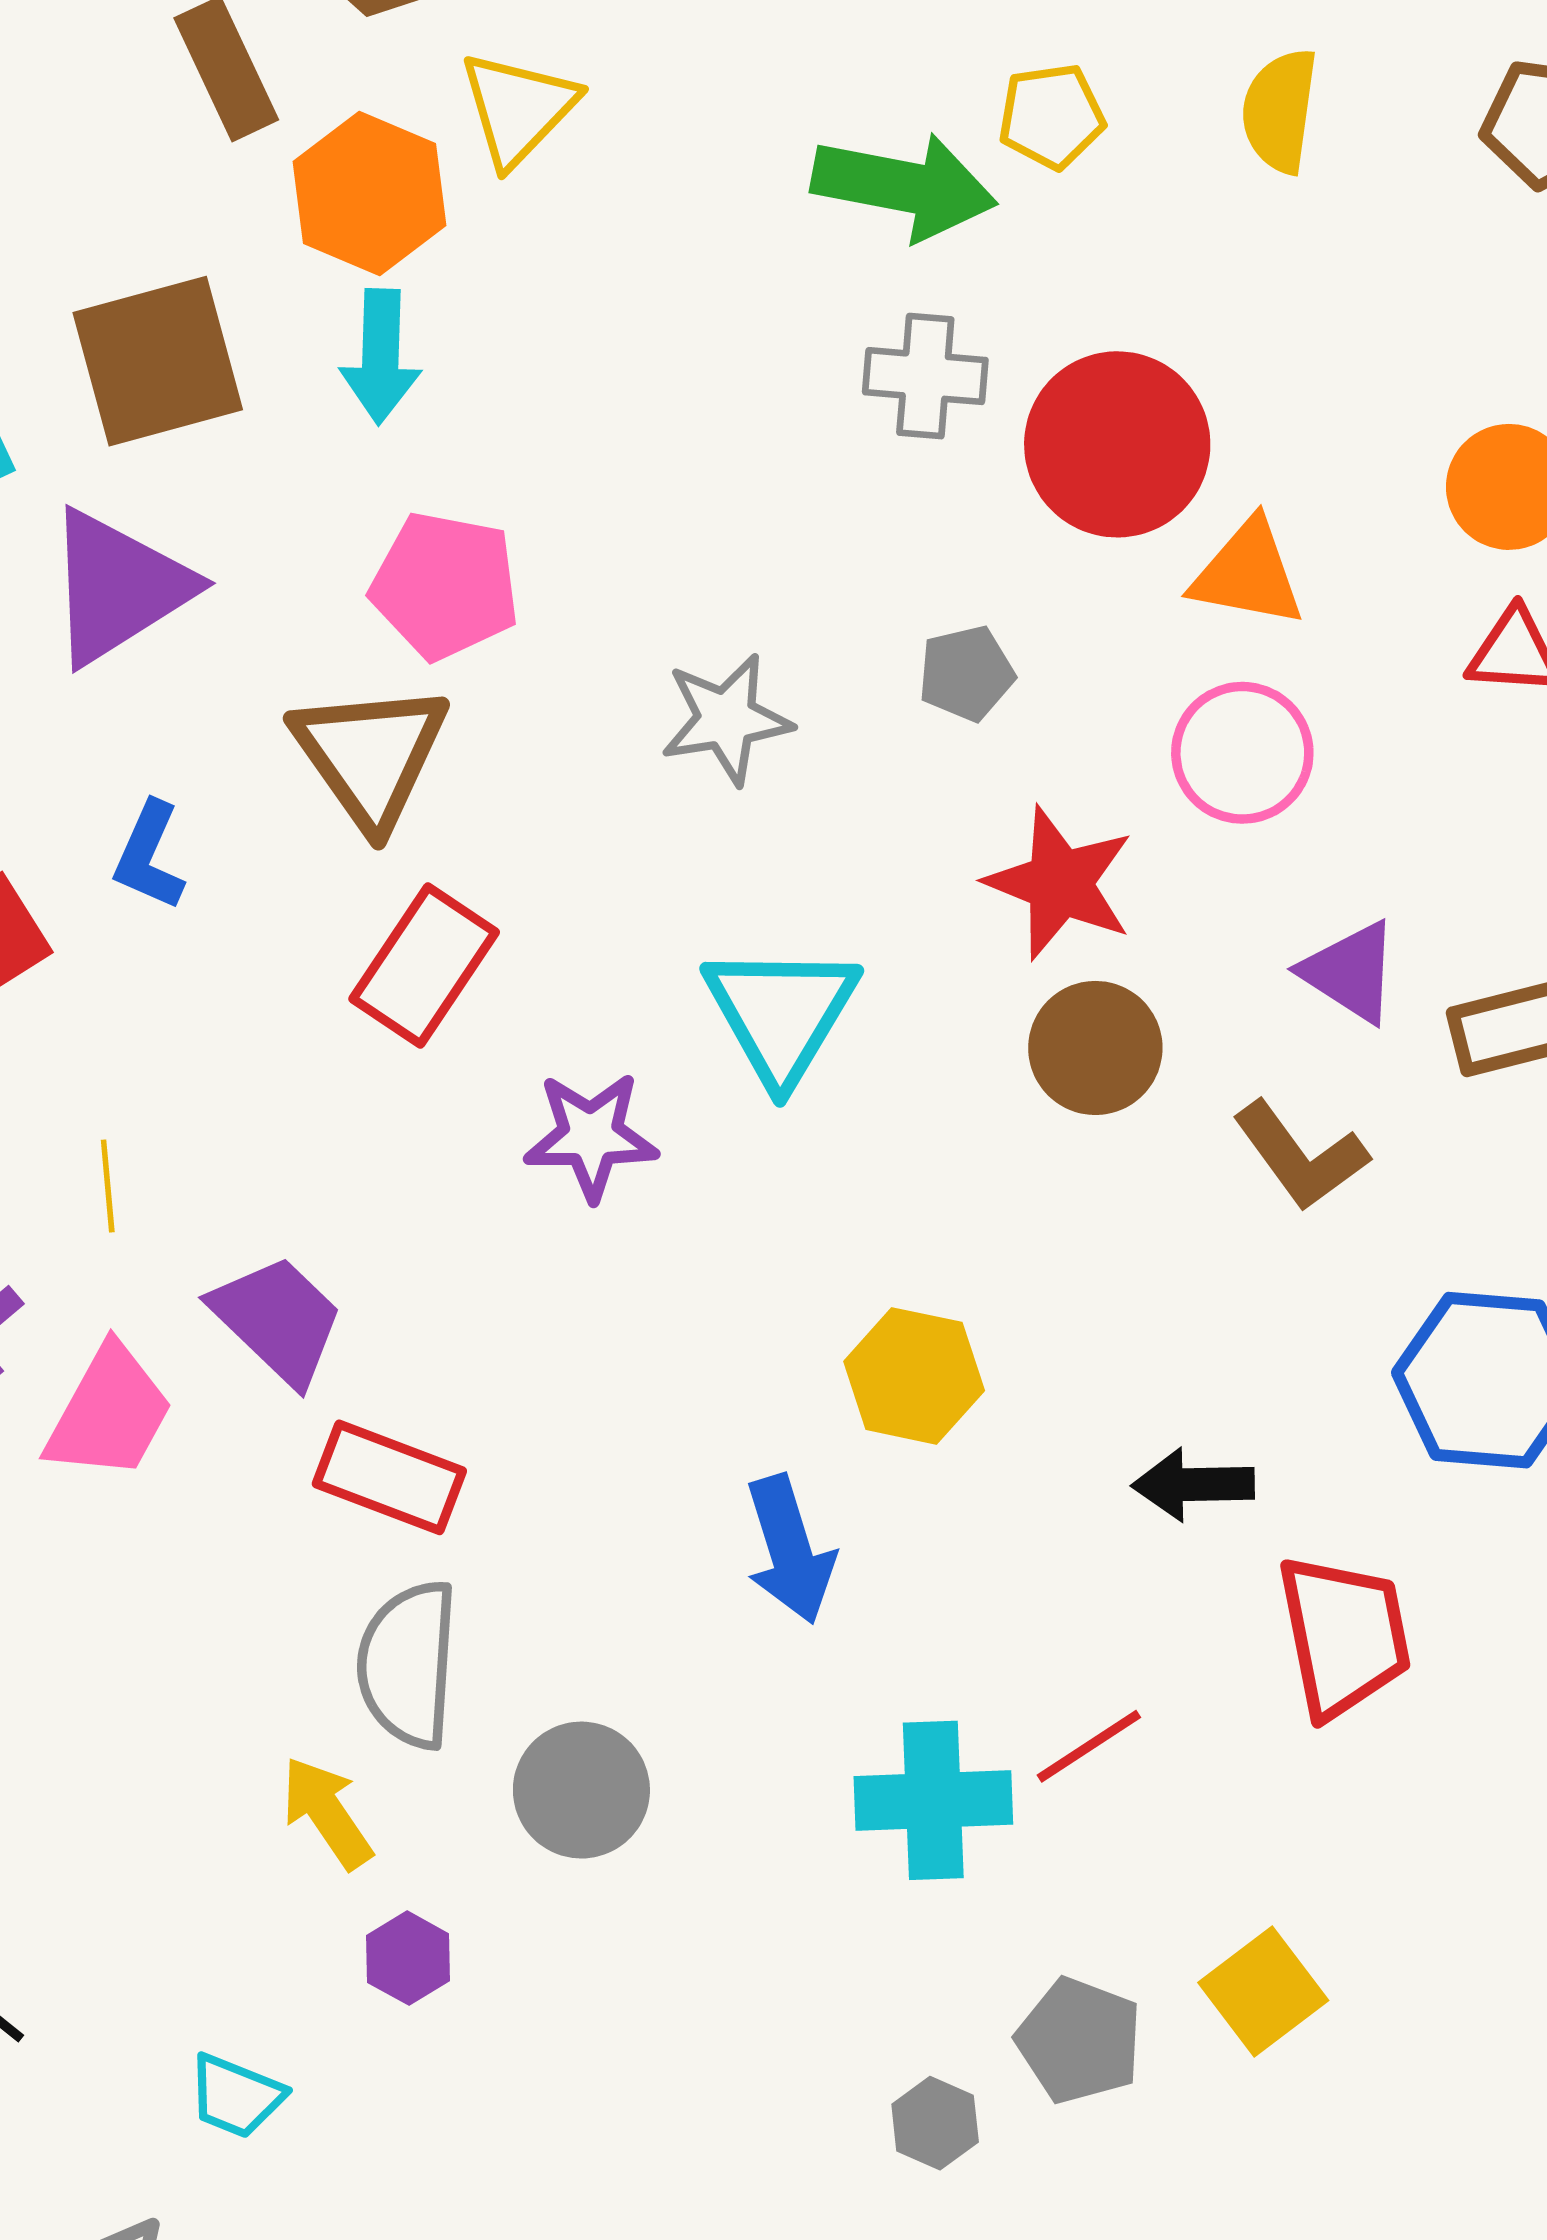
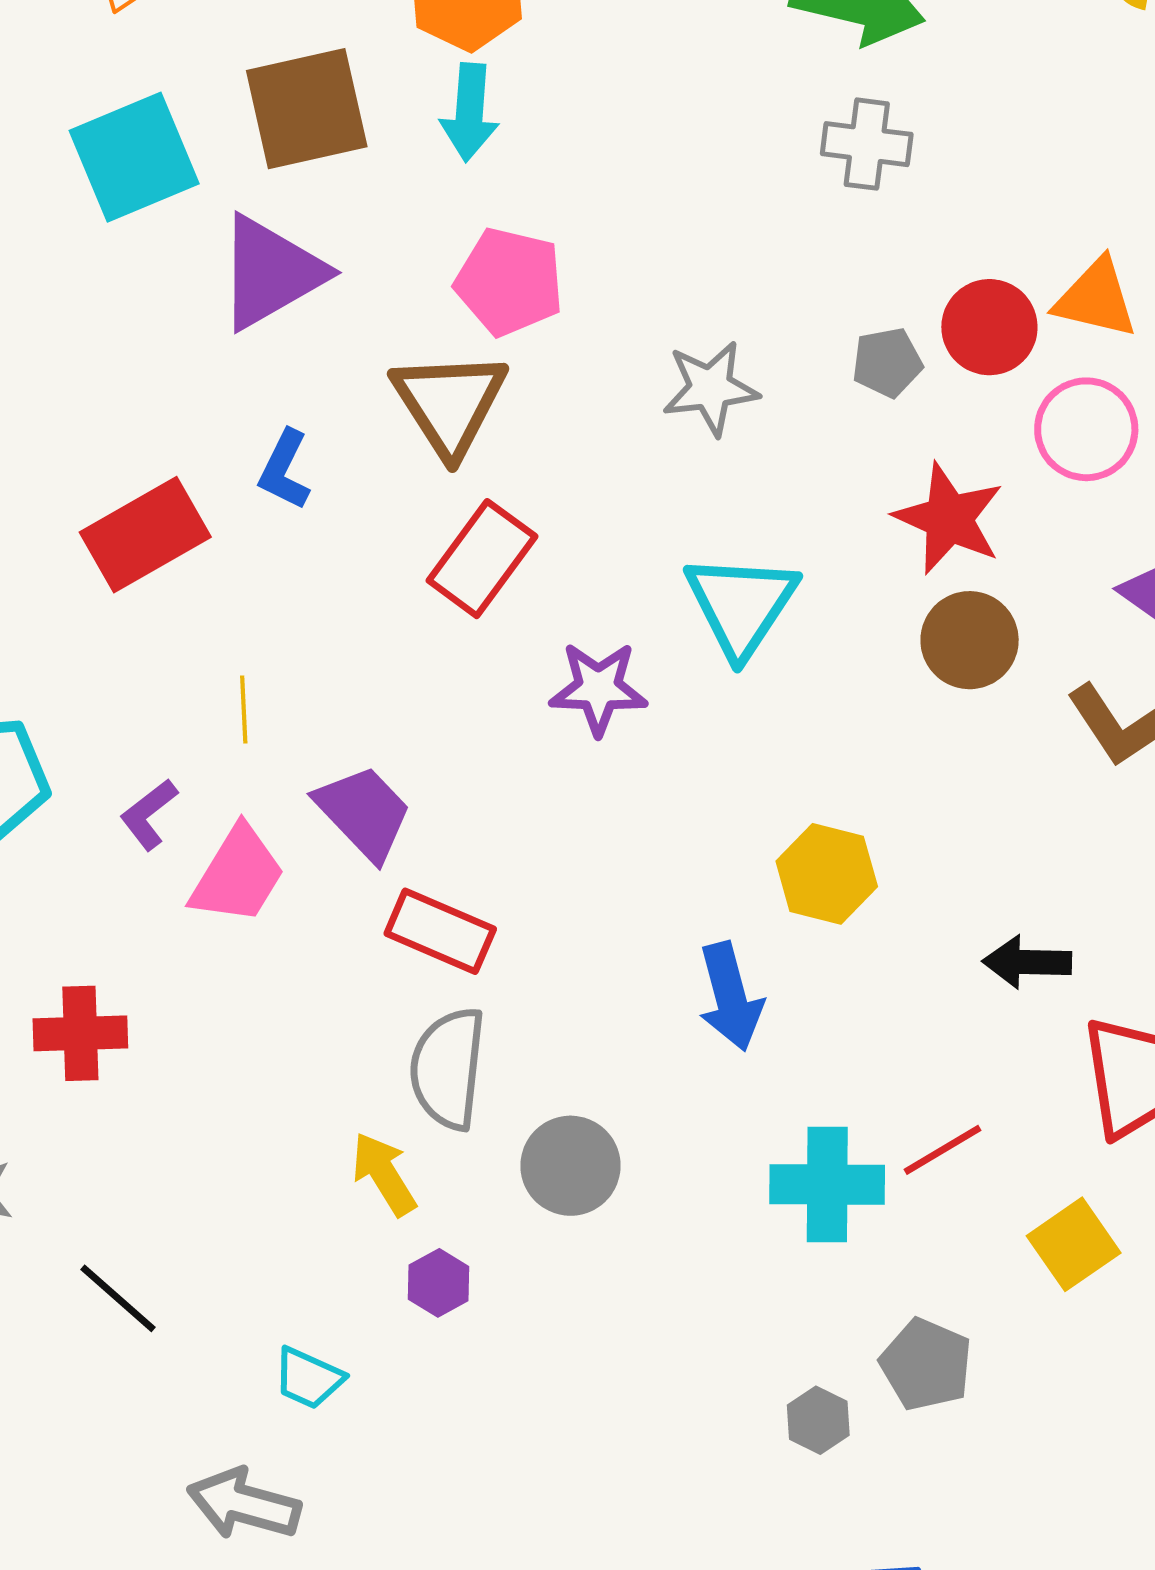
red circle: (1117, 444) -> (989, 327), moved, size x0.7
yellow square: (1263, 1991) -> (1074, 1244), moved

